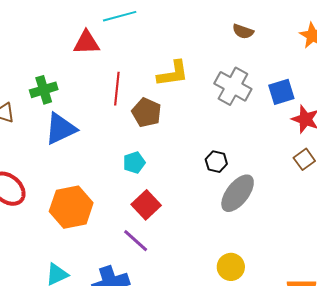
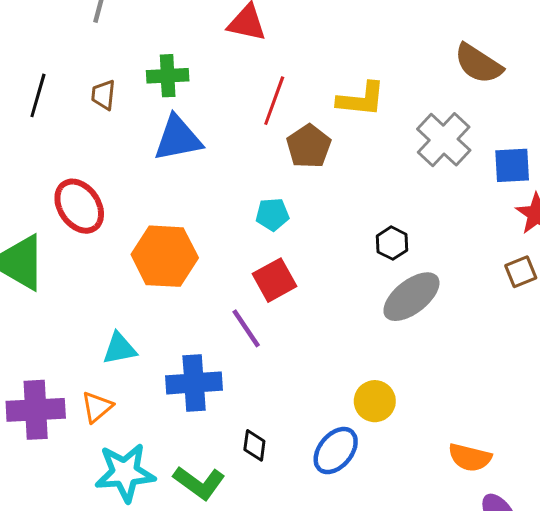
brown semicircle: (243, 31) -> (478, 64), size x1.6

